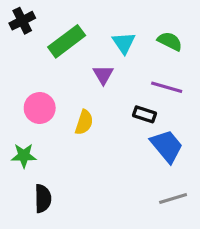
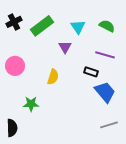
black cross: (22, 21) -> (14, 22), moved
pink circle: (40, 108) -> (15, 66), moved
green star: (24, 156) -> (31, 104), moved
black semicircle: (43, 199) -> (12, 128), moved

